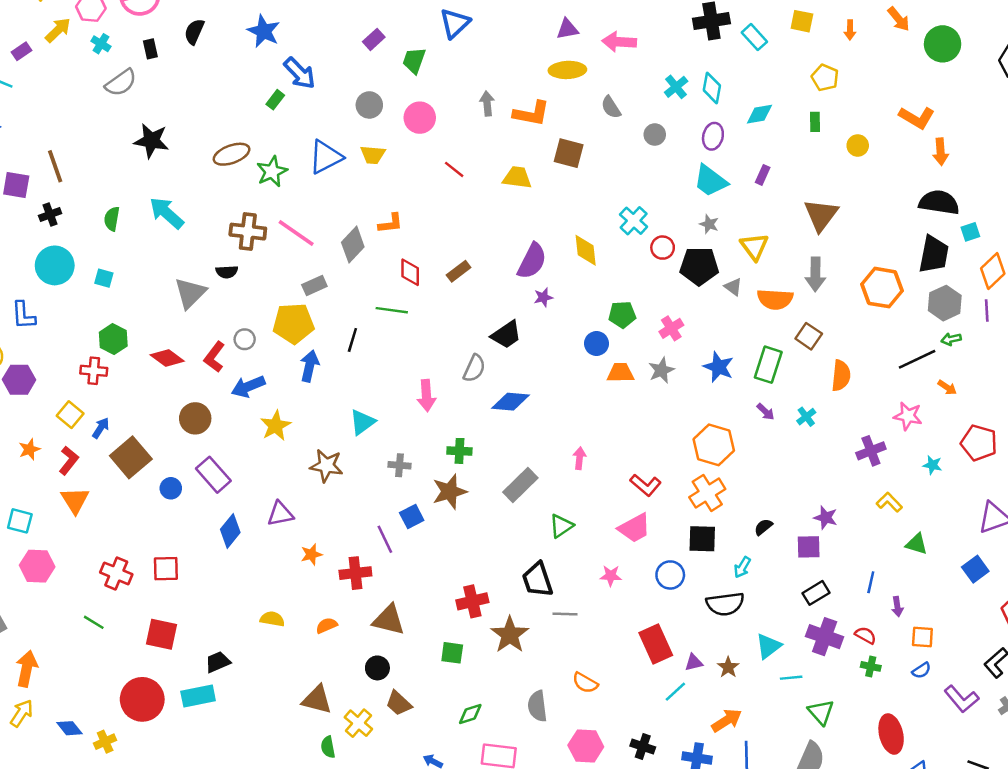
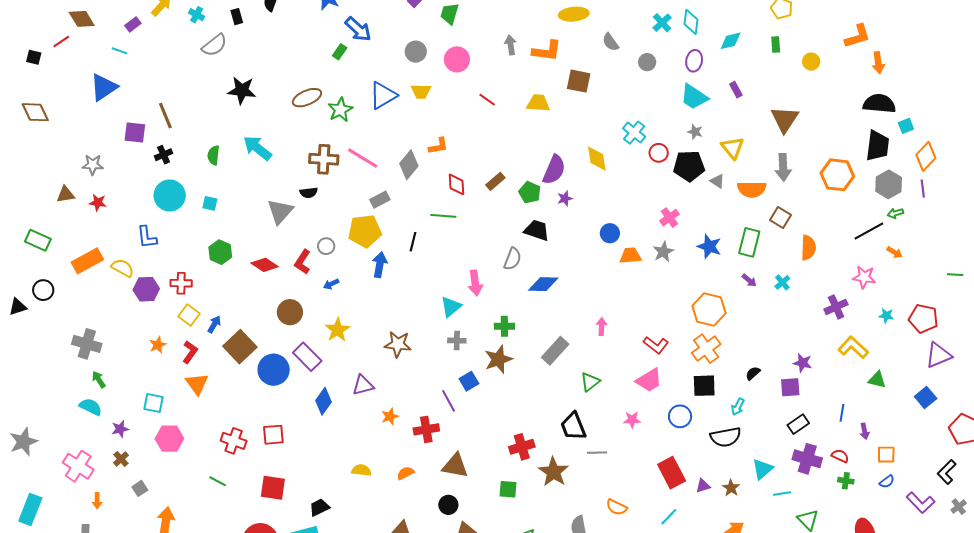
orange L-shape: (917, 118) -> (857, 36), turned -44
purple rectangle: (763, 175) -> (736, 90), turned -49
green pentagon: (622, 315) -> (530, 192), moved, turned 30
black trapezoid: (506, 335) -> (537, 230), turned -124
red cross: (94, 371) -> (181, 283), moved
blue arrow: (248, 386) -> (331, 284), size x0.6
cyan triangle: (362, 422) -> (451, 307), moved
yellow star: (276, 426) -> (337, 330), moved
red pentagon: (979, 443) -> (923, 319), moved
blue circle: (171, 488) -> (274, 370), size x1.8
yellow L-shape: (889, 502) -> (853, 347), size x1.4
cyan line: (675, 692) -> (669, 517), moved

